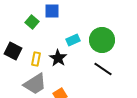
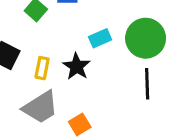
black line: (103, 69) -> (147, 84), turned 54

